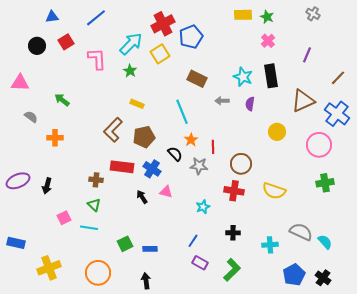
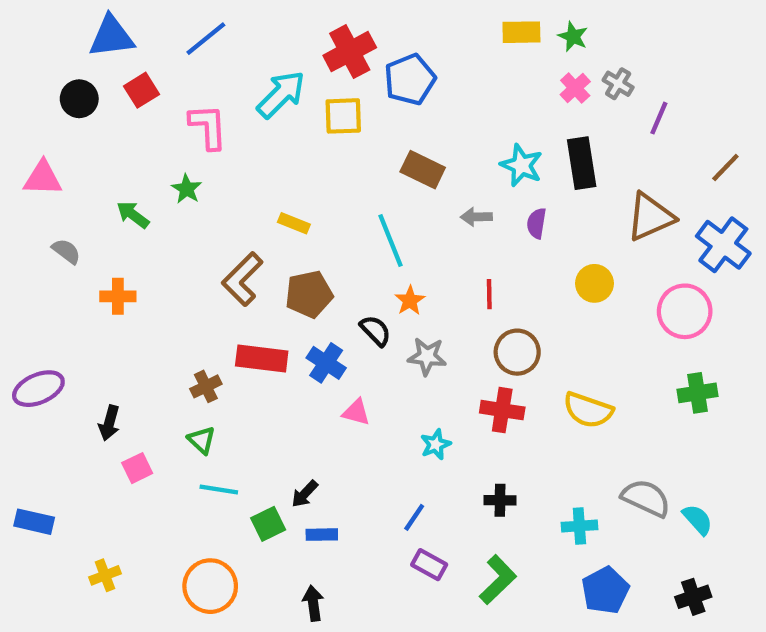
gray cross: (313, 14) -> (618, 84), moved
blue triangle: (52, 17) -> (111, 36), size x1.6
yellow square: (160, 54) -> (343, 116), turned 30
green star: (130, 71) -> (187, 189), moved
red line: (213, 147) -> (489, 294), moved
brown cross: (96, 180) -> (206, 386), turned -32
black arrow: (47, 186) -> (109, 423), moved
black arrow: (142, 197) -> (305, 494), moved, turned -104
cyan line: (89, 228) -> (219, 489), moved
yellow cross: (49, 268) -> (105, 575), size x0.6
blue pentagon: (294, 275) -> (605, 590), moved
black cross: (323, 278) -> (693, 597), turned 35

